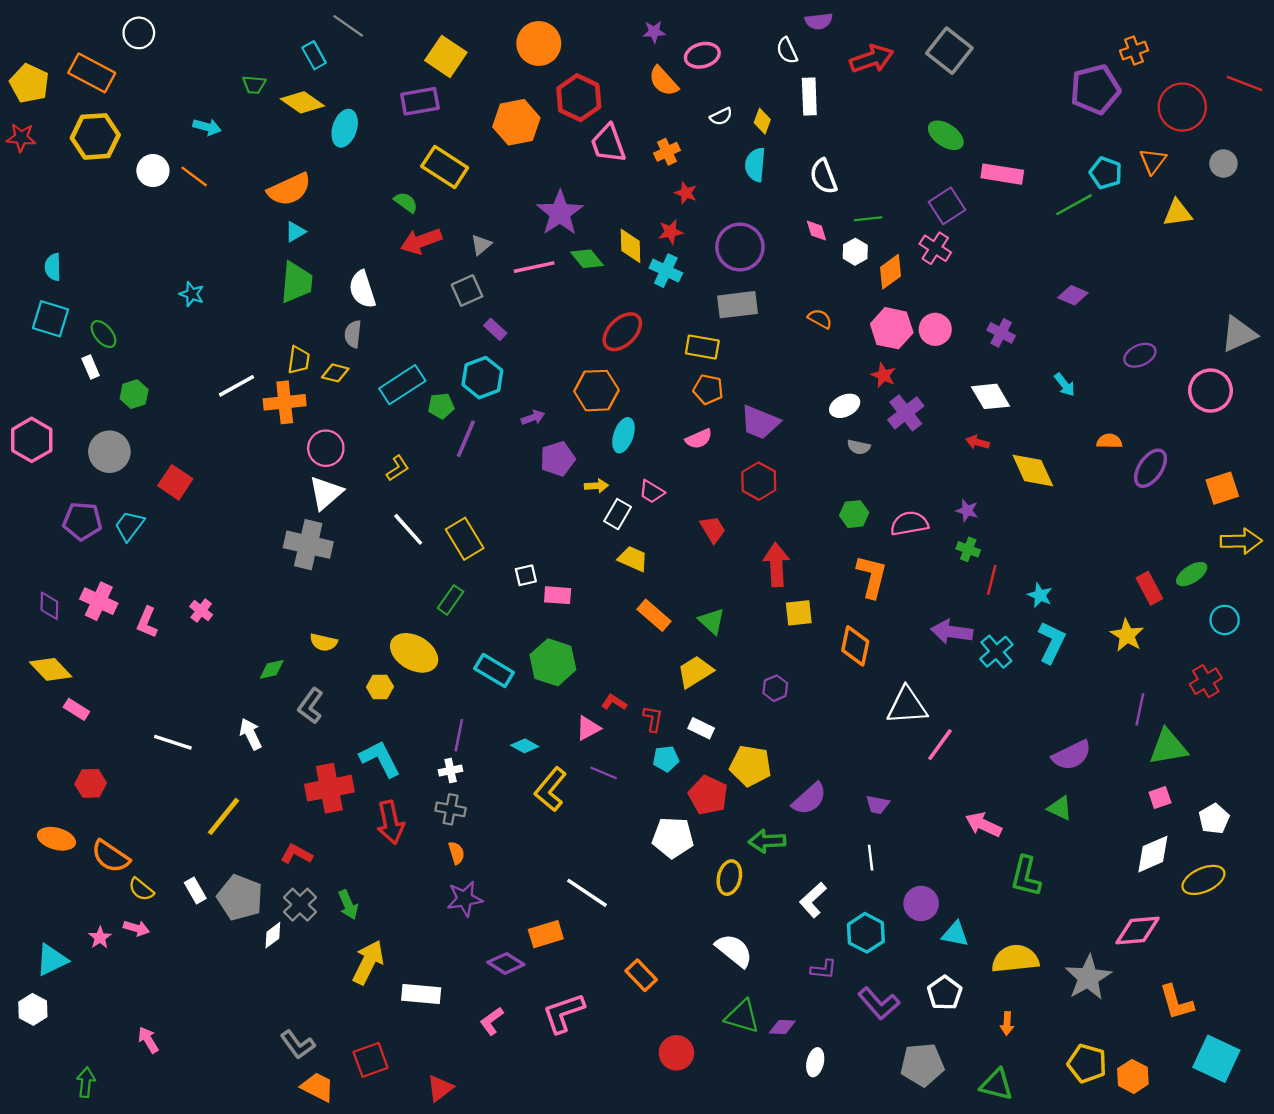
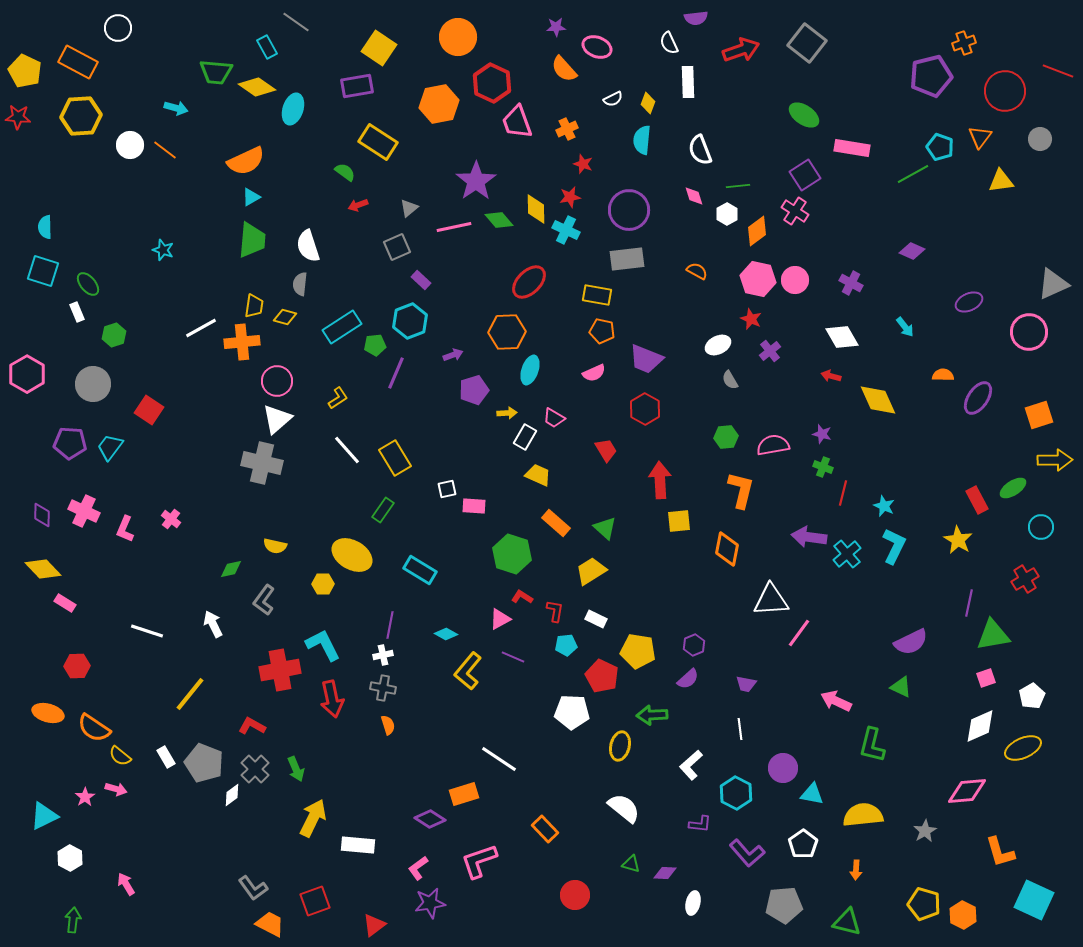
pink ellipse: (702, 55) -> (597, 47), turned 36
green trapezoid: (254, 85) -> (216, 72), size x1.6
red arrow: (421, 241) -> (358, 205), size x0.6
purple cross: (906, 413) -> (770, 351), size x0.7
gray semicircle: (859, 447) -> (730, 380), turned 48
green hexagon: (553, 662) -> (512, 554), moved
purple hexagon: (775, 688) -> (694, 645), moved
purple semicircle: (809, 799) -> (688, 679), size x0.7
purple star: (465, 899) -> (430, 903), moved
gray star: (1088, 978) -> (925, 831), size x0.6
white hexagon: (33, 1009) -> (70, 858), moved
green triangle: (742, 1016) -> (631, 864), size x0.6

